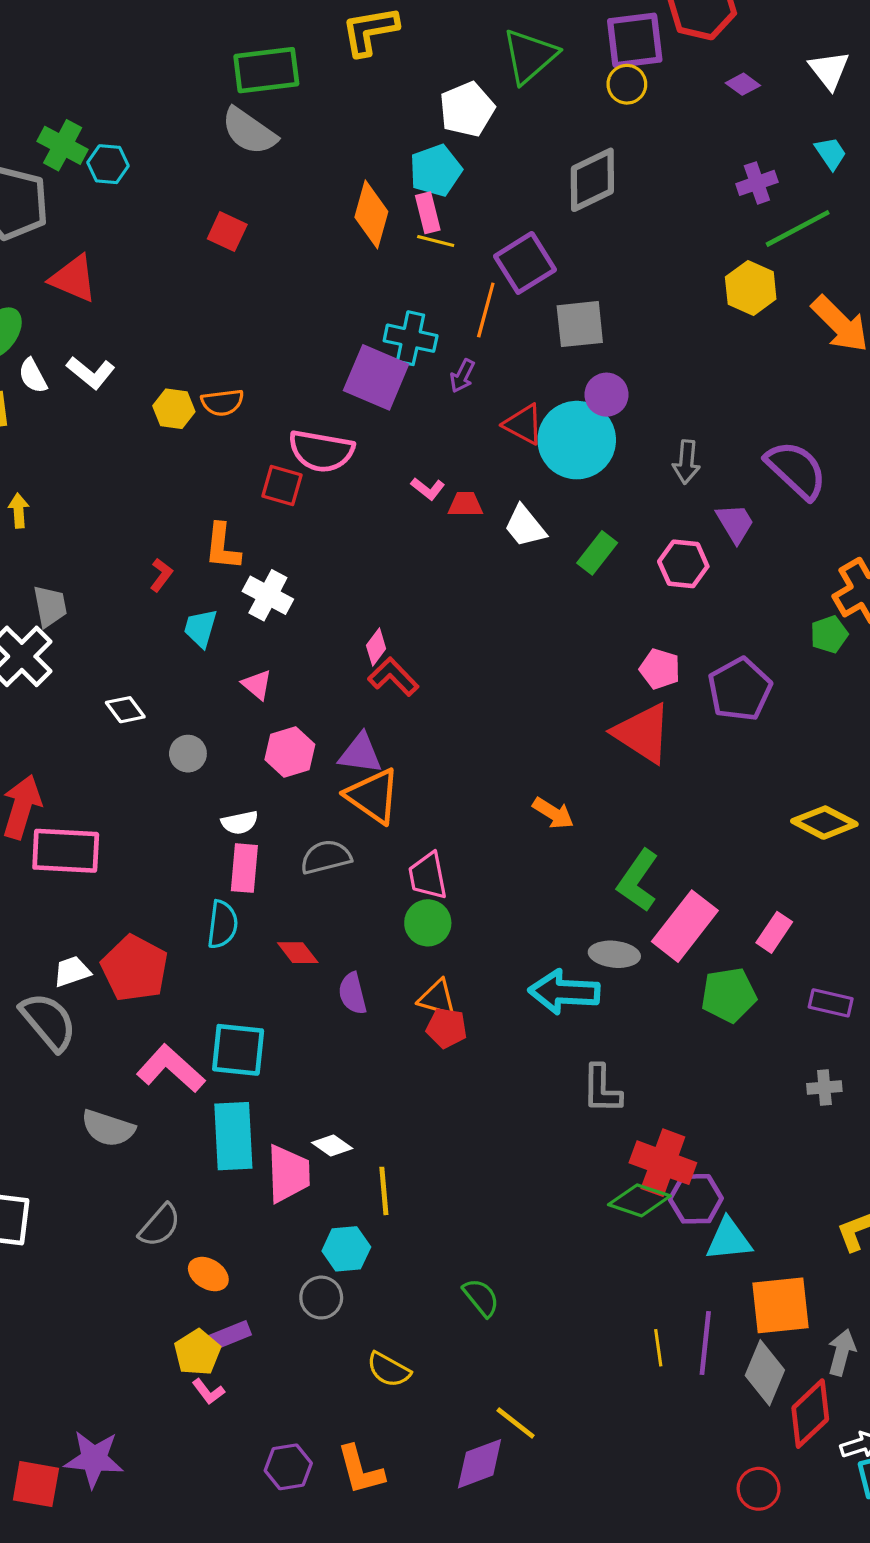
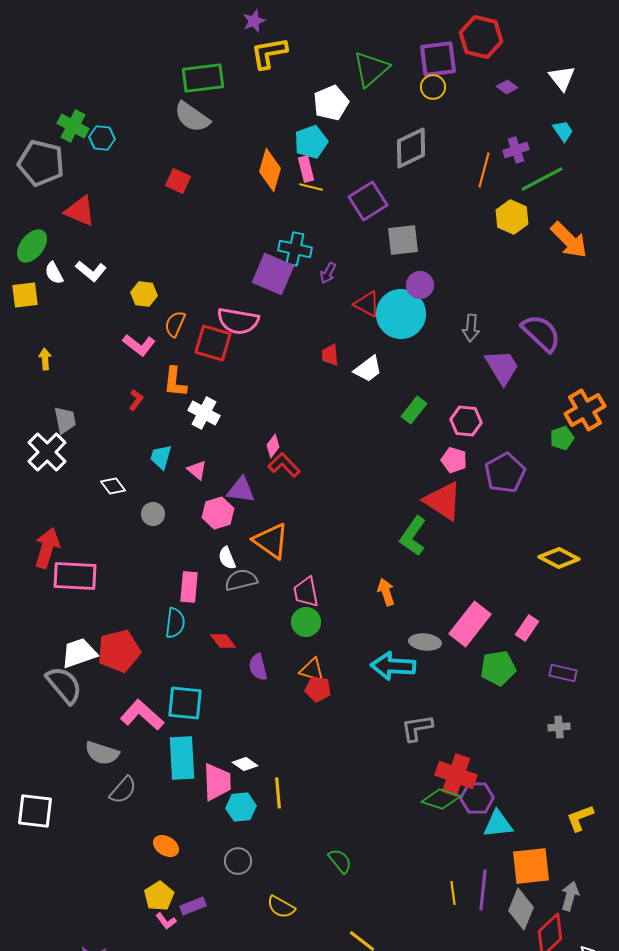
orange line: (486, 310) -> (484, 170), moved
orange semicircle: (222, 402) -> (175, 324), moved, turned 120
red square: (282, 486) -> (213, 343), size x1.4
pink L-shape: (428, 489) -> (139, 345), moved, size x1.5
red trapezoid: (465, 504) -> (330, 355), turned -95
purple trapezoid: (735, 523) -> (502, 367), size x1.4
white trapezoid: (525, 526) -> (368, 369), turned -88
green rectangle: (597, 553) -> (414, 410), moved
pink hexagon: (683, 564) -> (466, 421), moved
cyan trapezoid: (200, 628) -> (161, 457), moved
purple triangle: (360, 754) -> (241, 490), moved
orange arrow: (553, 813) -> (386, 592), moved, turned -140
white semicircle: (240, 823) -> (227, 558), moved, turned 80
green L-shape: (638, 881) -> (413, 536), moved
red pentagon: (135, 968) -> (119, 651), turned 30
white trapezoid: (72, 971) -> (79, 653), size x1.5
gray L-shape: (602, 1089) -> (417, 728), turned 80
gray semicircle: (160, 1225) -> (123, 790), moved
cyan hexagon: (346, 1249) -> (241, 807), moved
purple rectangle: (230, 1335) -> (193, 906), moved

